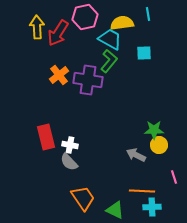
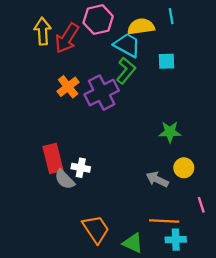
purple cross: (88, 80) -> (102, 93), turned -36
green star: (154, 130) -> (170, 132), moved
gray semicircle: (69, 162) -> (65, 179), moved

